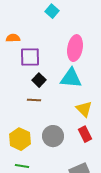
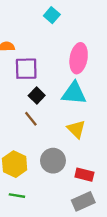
brown line: (34, 100) -> (31, 119), turned 48
yellow triangle: (84, 109) -> (76, 129), moved
red rectangle: (85, 134) -> (84, 175), moved, turned -49

